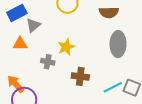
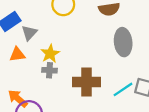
yellow star: (66, 47) -> (50, 54), moved
brown cross: (80, 76) -> (87, 82), size x1.4

